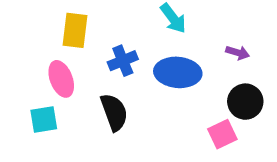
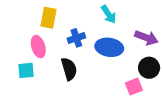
purple arrow: (238, 53) -> (146, 38), size x1.6

